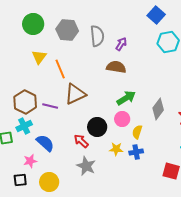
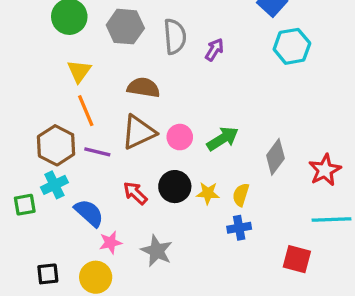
brown semicircle: (116, 67) -> (143, 88), moved
orange line: (60, 69) -> (86, 111), moved
pink circle: (122, 119) -> (180, 137), moved
red arrow: (81, 141) -> (135, 193), moved
yellow star: (116, 149) -> (208, 193), moved
pink star: (30, 161) -> (110, 243), moved

